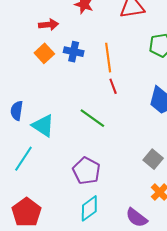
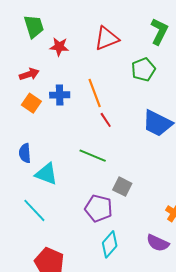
blue semicircle: (17, 111) -> (25, 153), moved
cyan line: (23, 159) -> (34, 210), turned -64
gray square: (153, 159) -> (122, 187), moved

